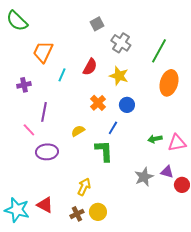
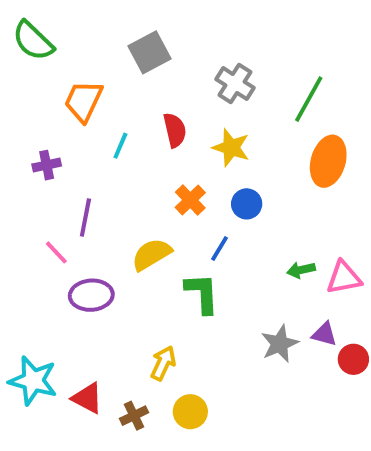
gray square: (97, 24) -> (150, 52), moved, size x1.5
red semicircle: (90, 67) -> (175, 130), turned -42
yellow semicircle: (78, 131) -> (151, 254), size x1.5
cyan star: (17, 210) -> (33, 381), moved
brown cross: (77, 214) -> (134, 416), moved

